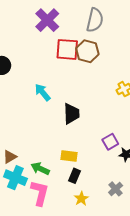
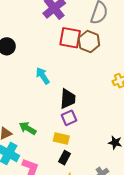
purple square: (110, 142) -> (69, 118), moved
green arrow: (40, 169) -> (28, 128), moved

